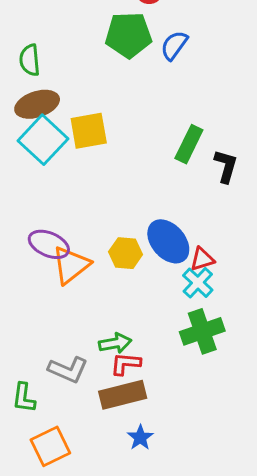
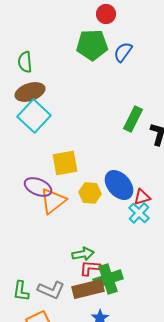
yellow square: (89, 131) -> (65, 163), moved
green cross: (202, 331) -> (108, 279), moved
gray L-shape: (68, 370) -> (51, 290), moved

